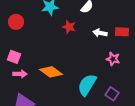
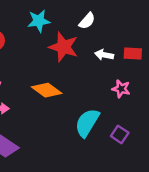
red star: (69, 27) -> (64, 47), size x1.6
orange diamond: (51, 72) -> (47, 90), moved

